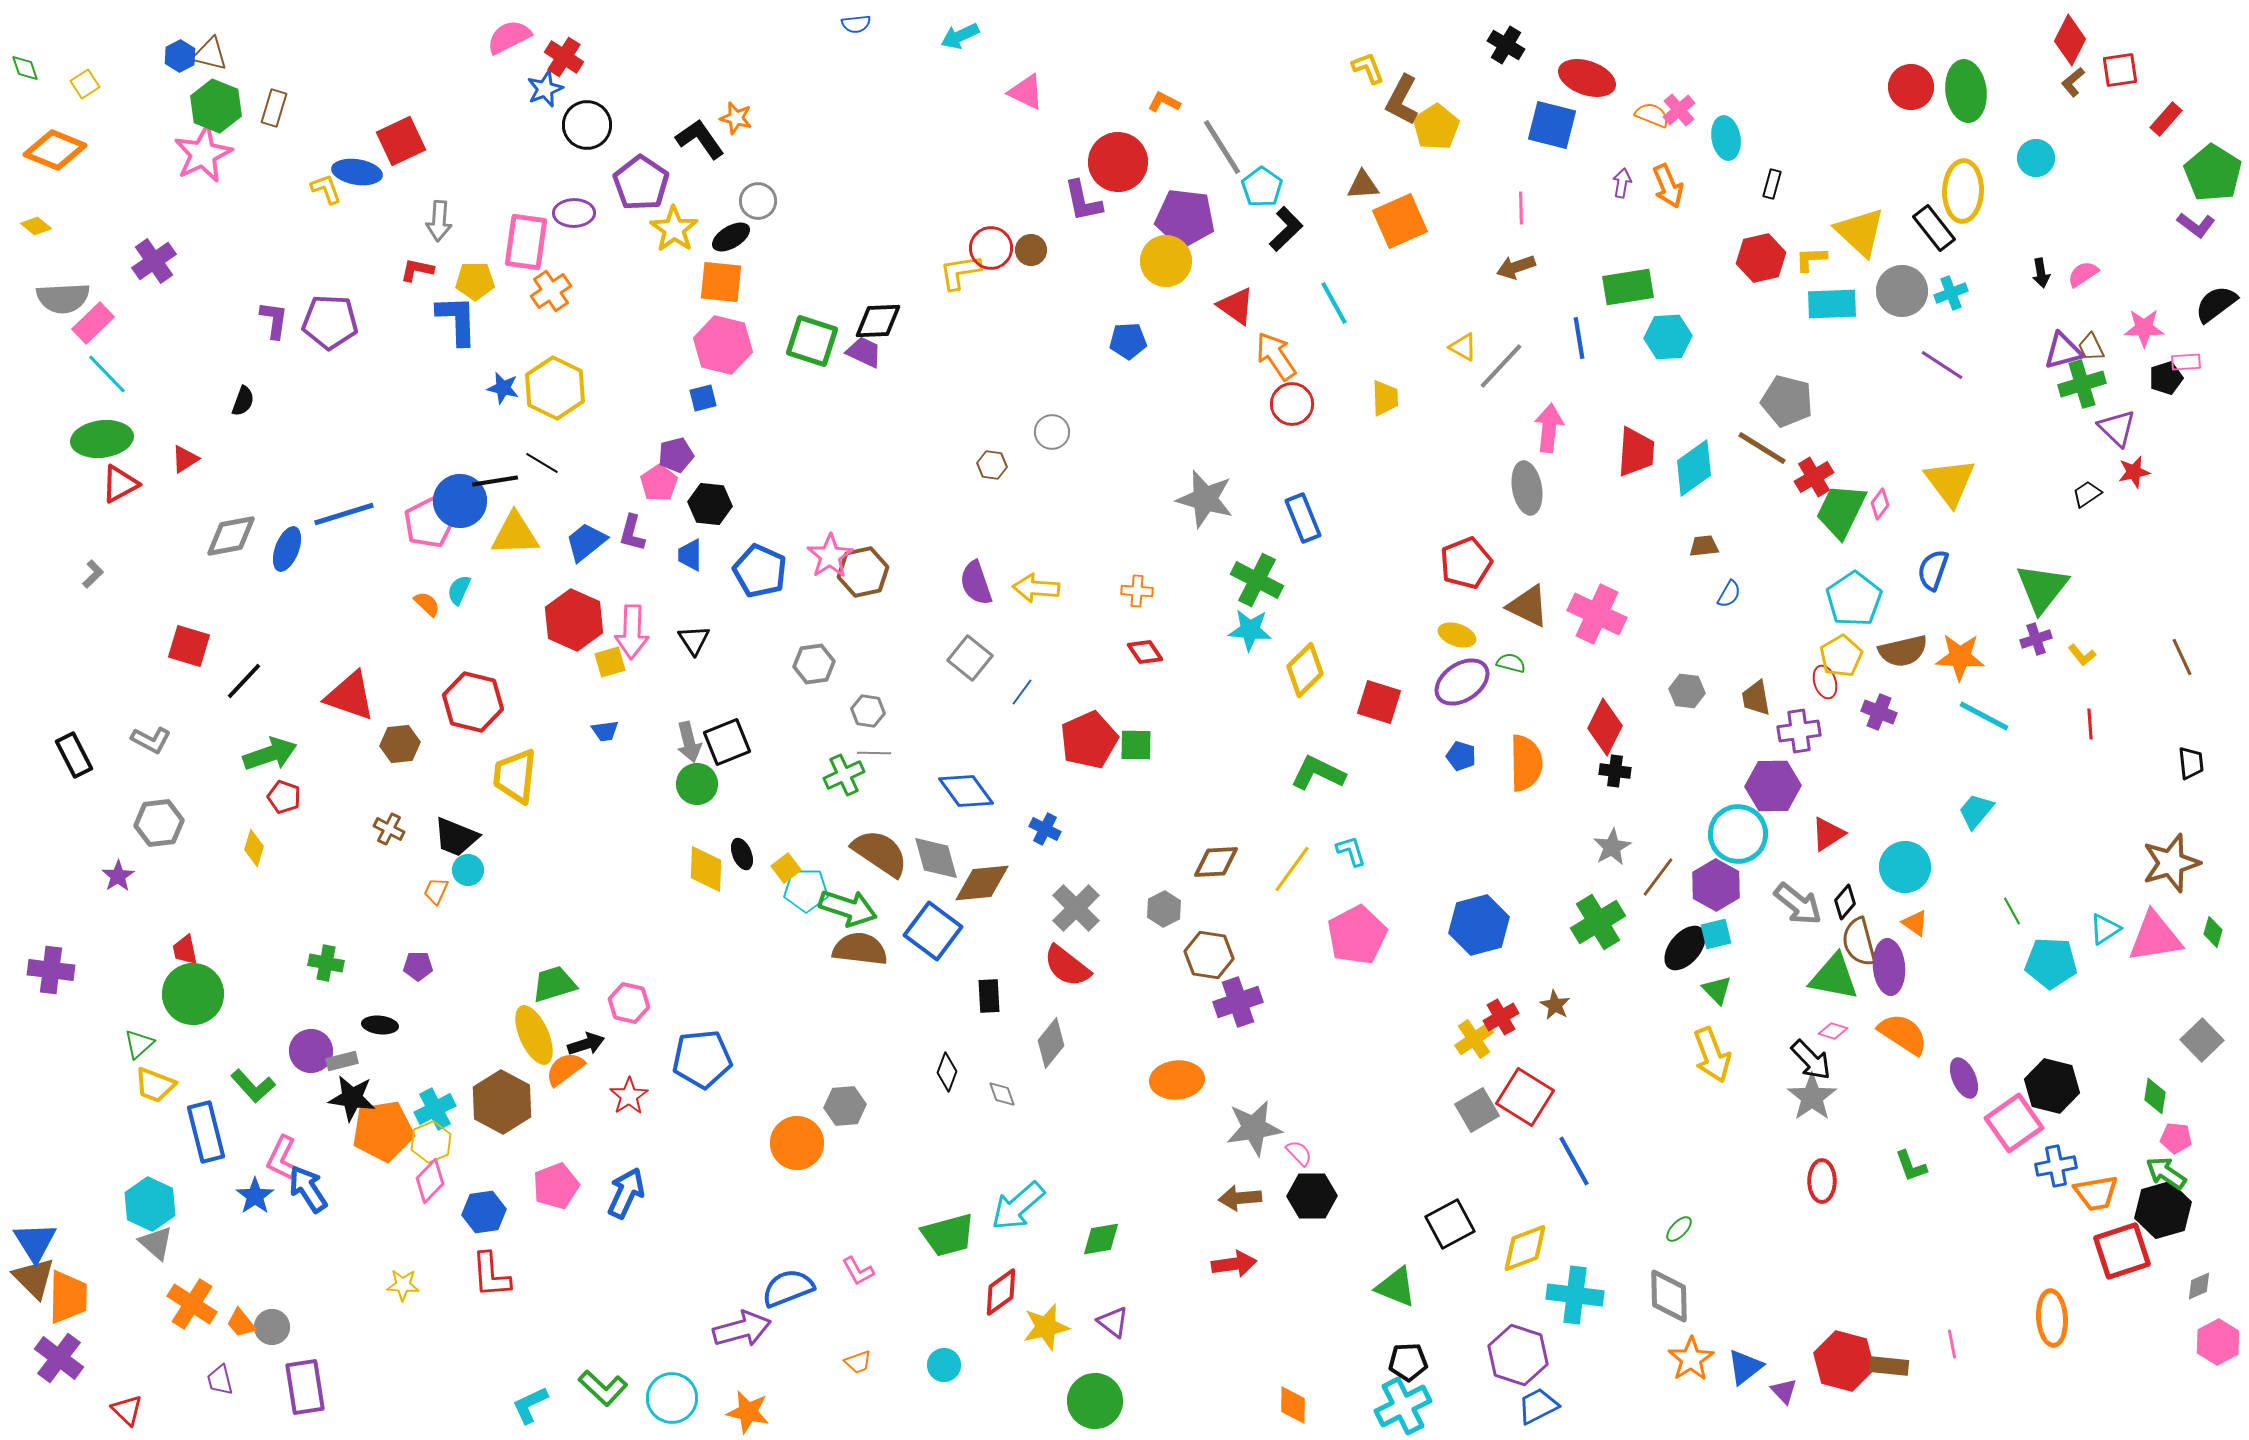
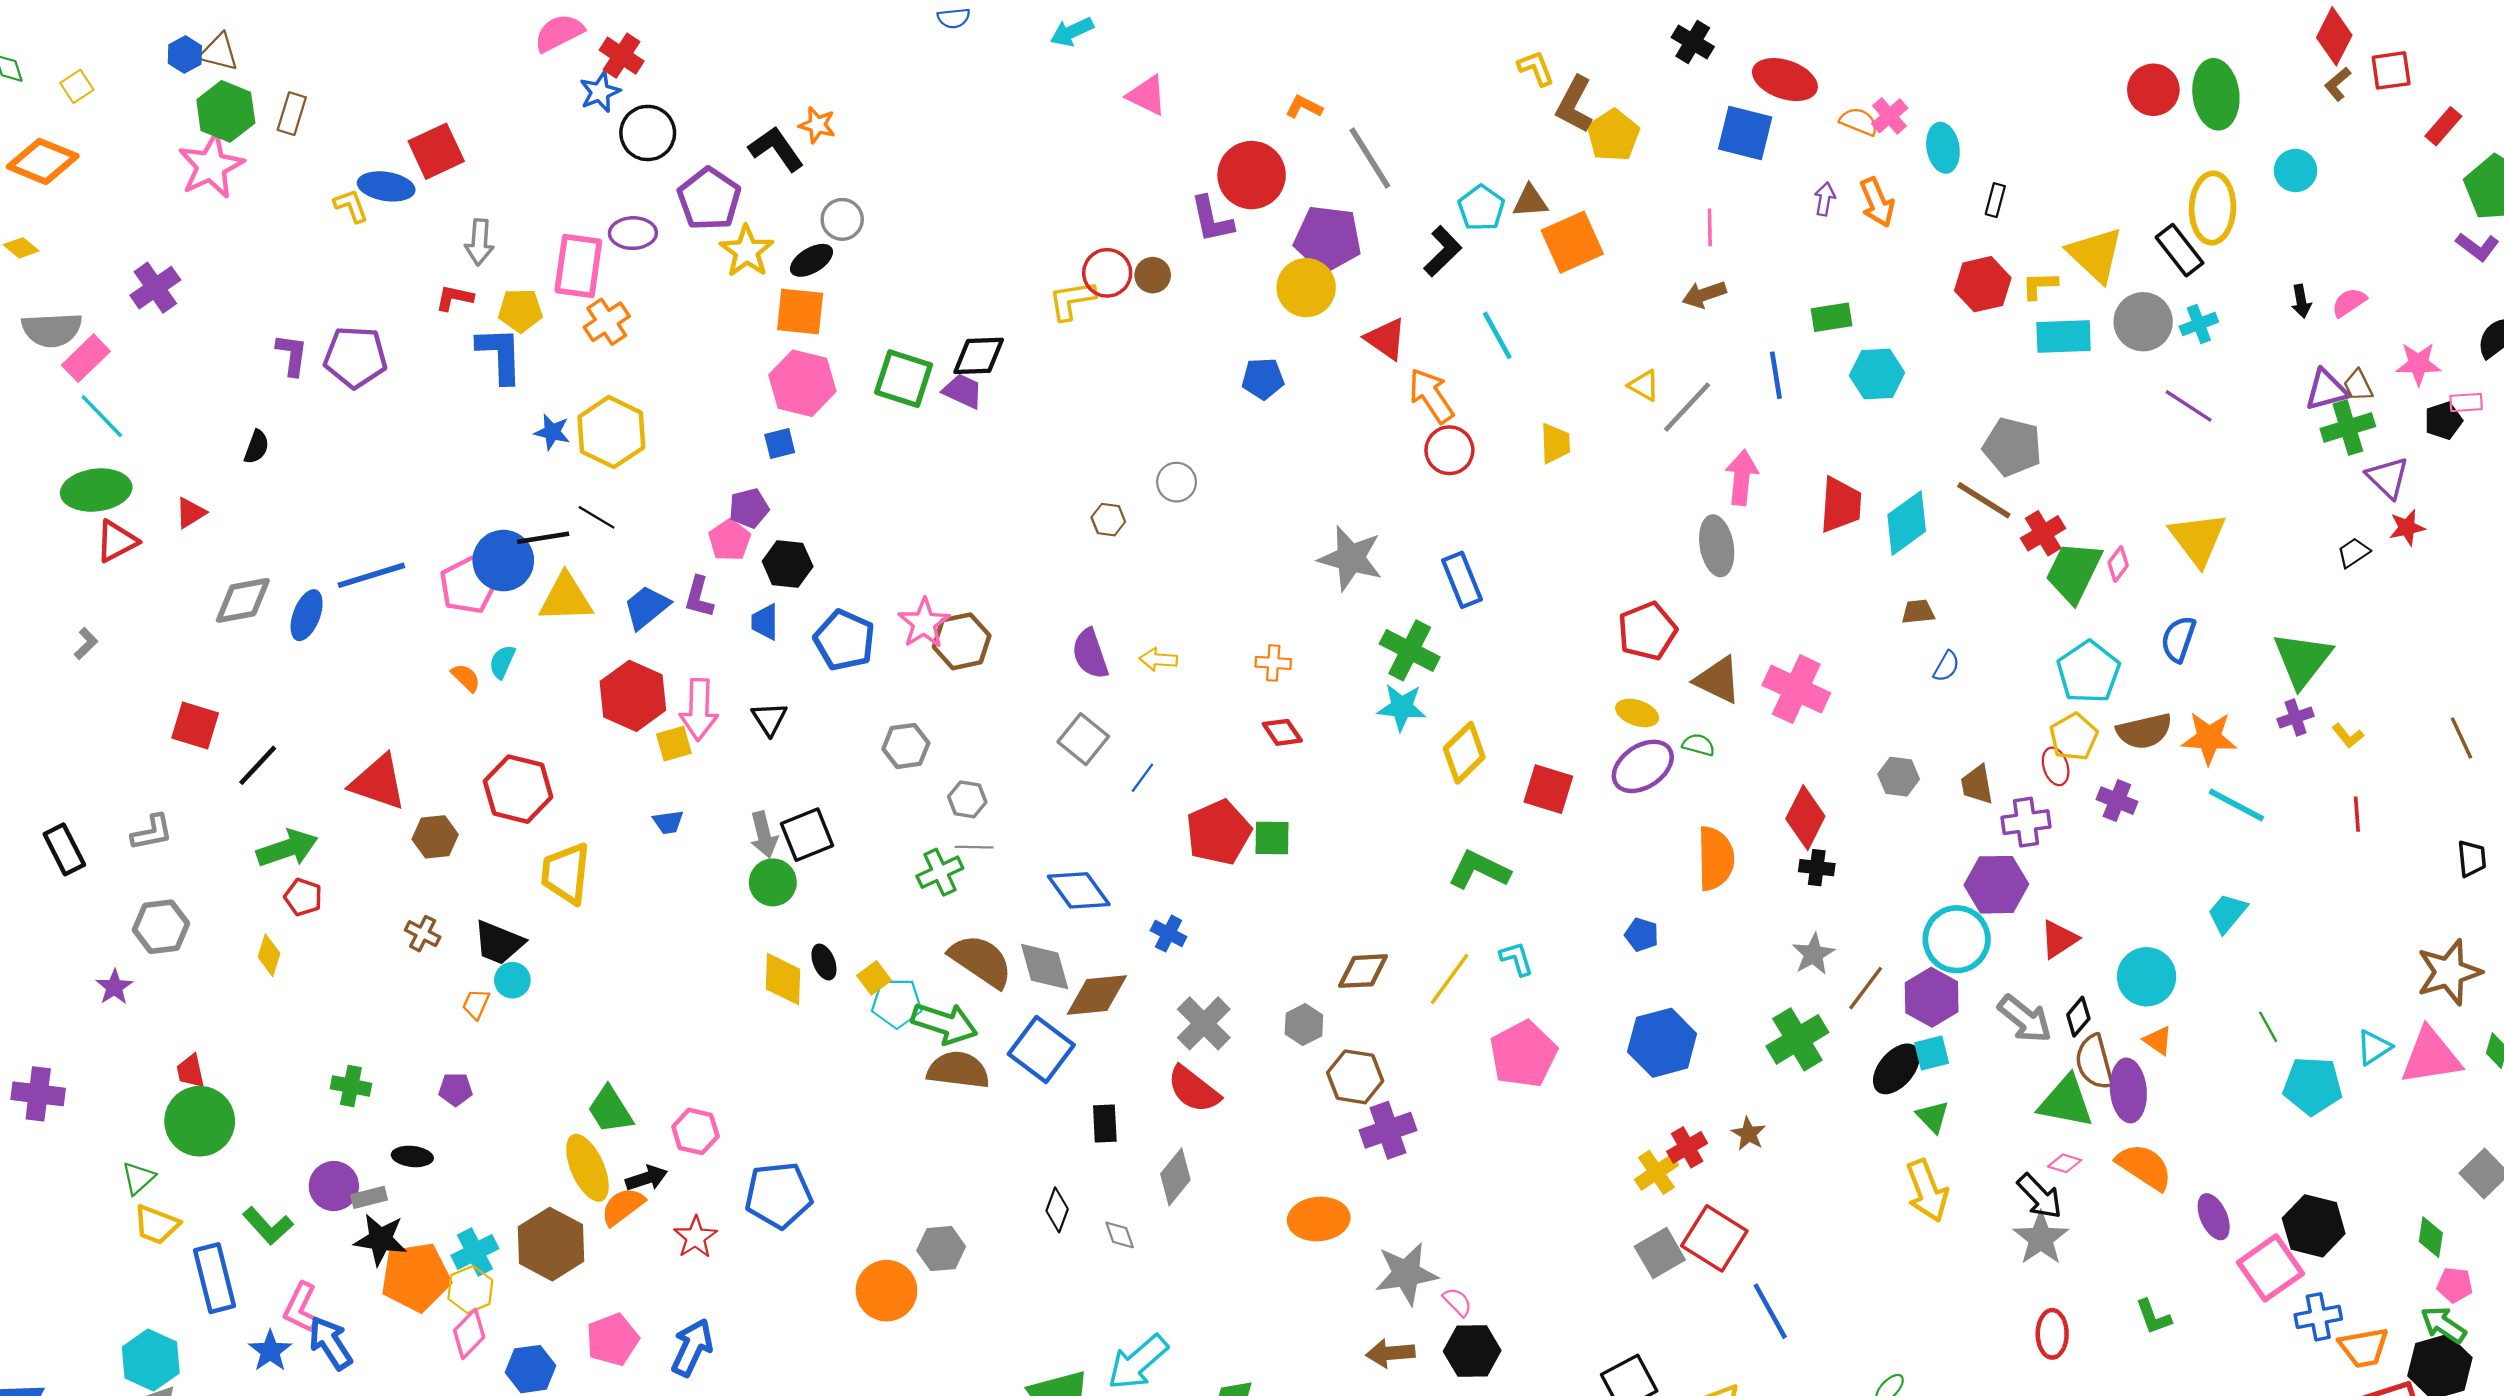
cyan pentagon: (1262, 187) -> (1481, 208), moved
green rectangle: (1628, 287) -> (1832, 317), size x0.7
yellow arrow: (1036, 588) -> (1158, 659), size x0.7
gray L-shape: (151, 740) -> (152, 832), turned -39
blue pentagon: (1461, 756) -> (1642, 935), moved
green trapezoid: (554, 984) -> (610, 1110), turned -105

